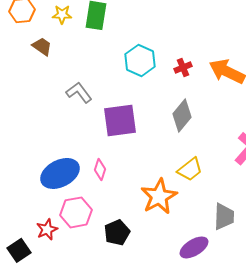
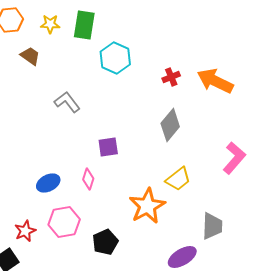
cyan hexagon: (140, 60) -> (115, 58), moved
purple square: (120, 120) -> (108, 147), moved, size x0.6
blue ellipse: (60, 173) -> (48, 183), size x0.6
red star: (47, 229) -> (25, 231), moved

